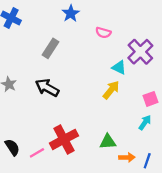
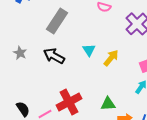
gray rectangle: (50, 48) -> (57, 21), size x1.4
cyan triangle: (119, 67) -> (89, 50), moved, turned 32

